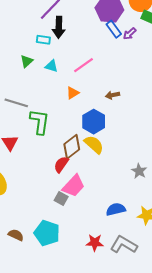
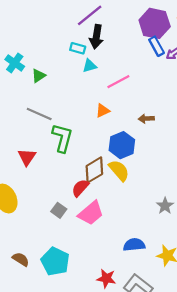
green triangle: (27, 61) -> (39, 76), moved
cyan triangle: (52, 66) -> (89, 66), moved, turned -40
gray square: (61, 198) -> (59, 210), moved

